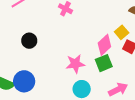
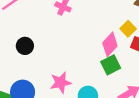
pink star: (75, 64) -> (61, 83), moved

